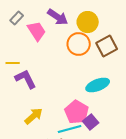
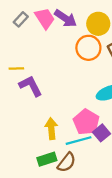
pink trapezoid: (37, 31) -> (45, 18), moved
yellow arrow: (34, 116) -> (51, 129), moved, turned -54

